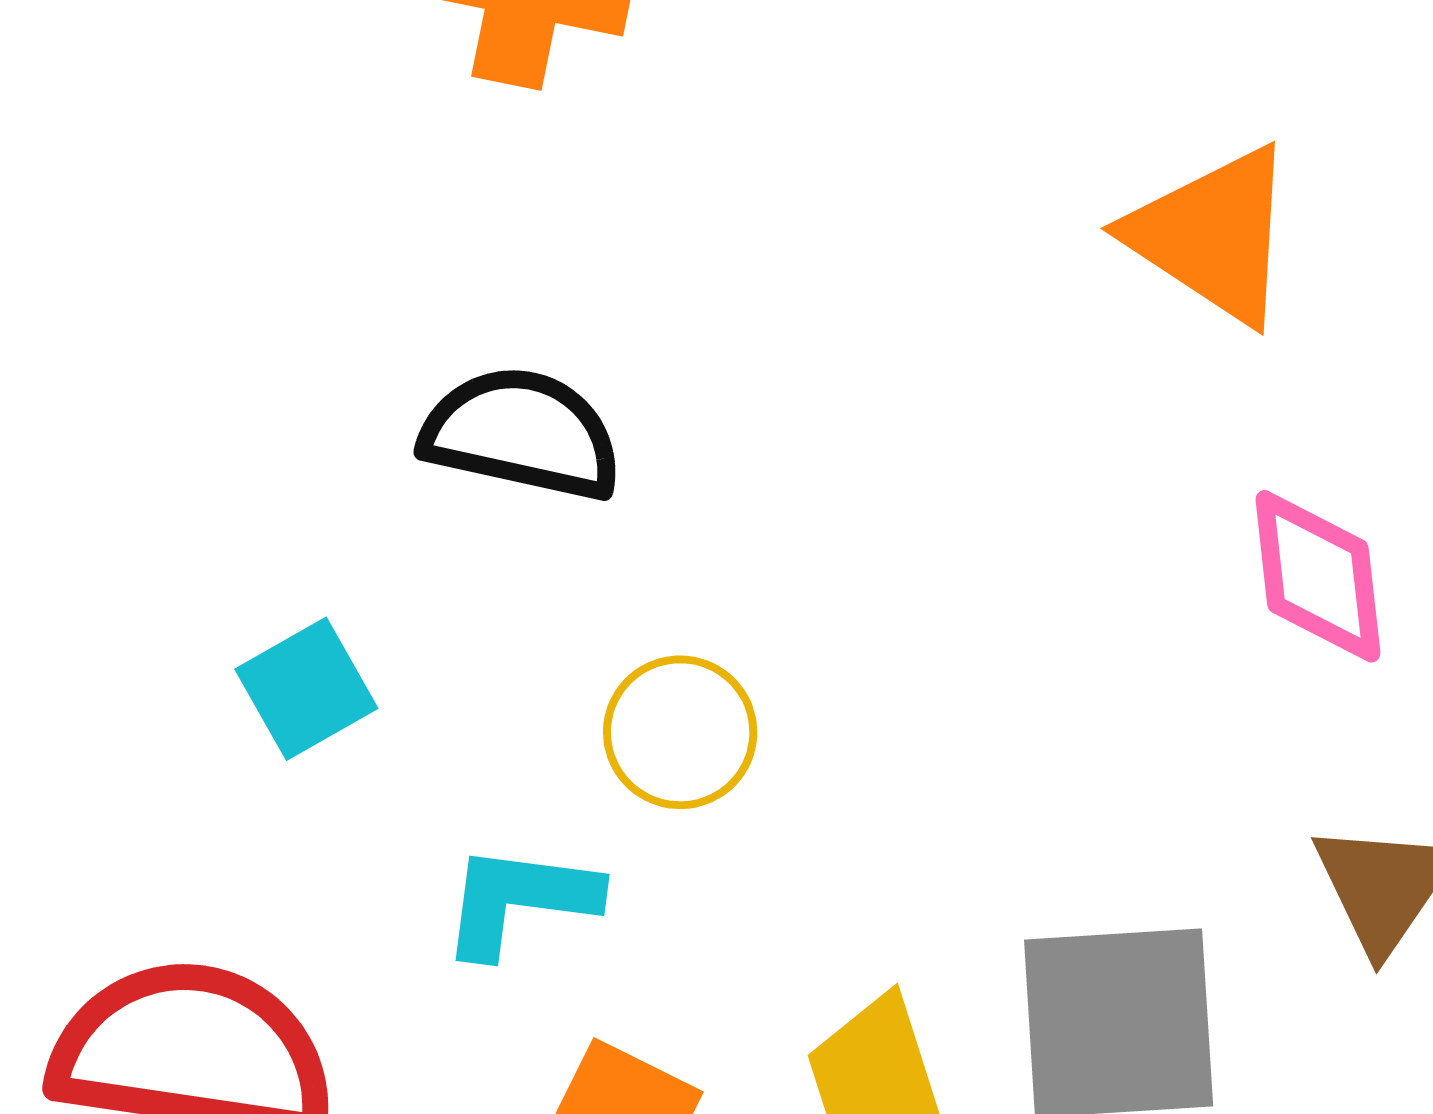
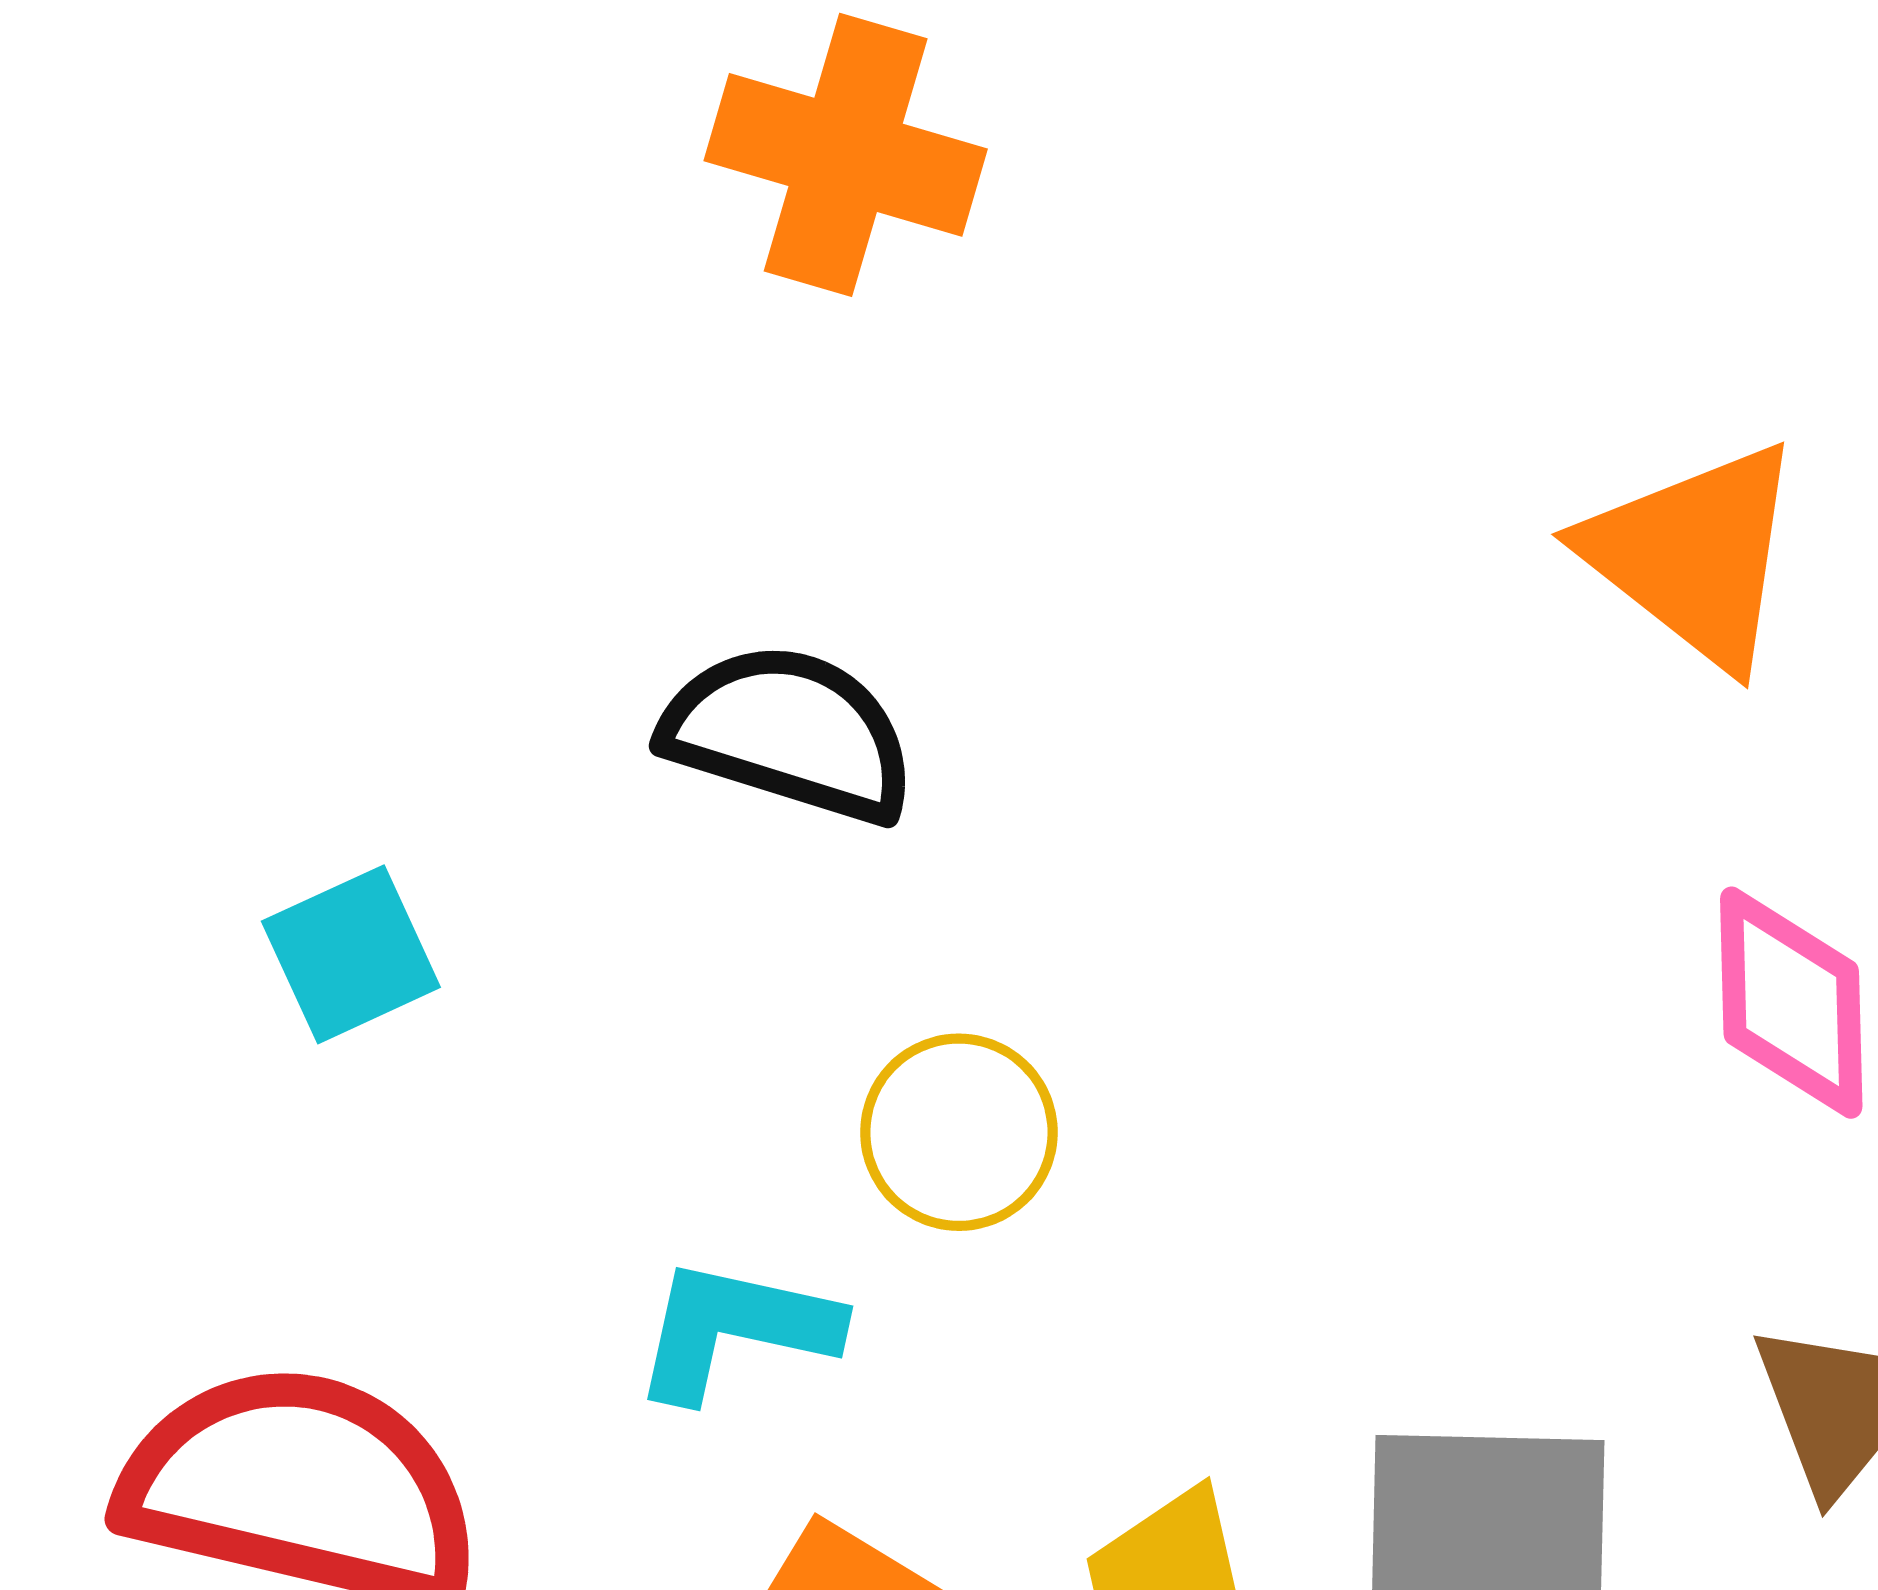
cyan square: (306, 689) -> (351, 954), moved

